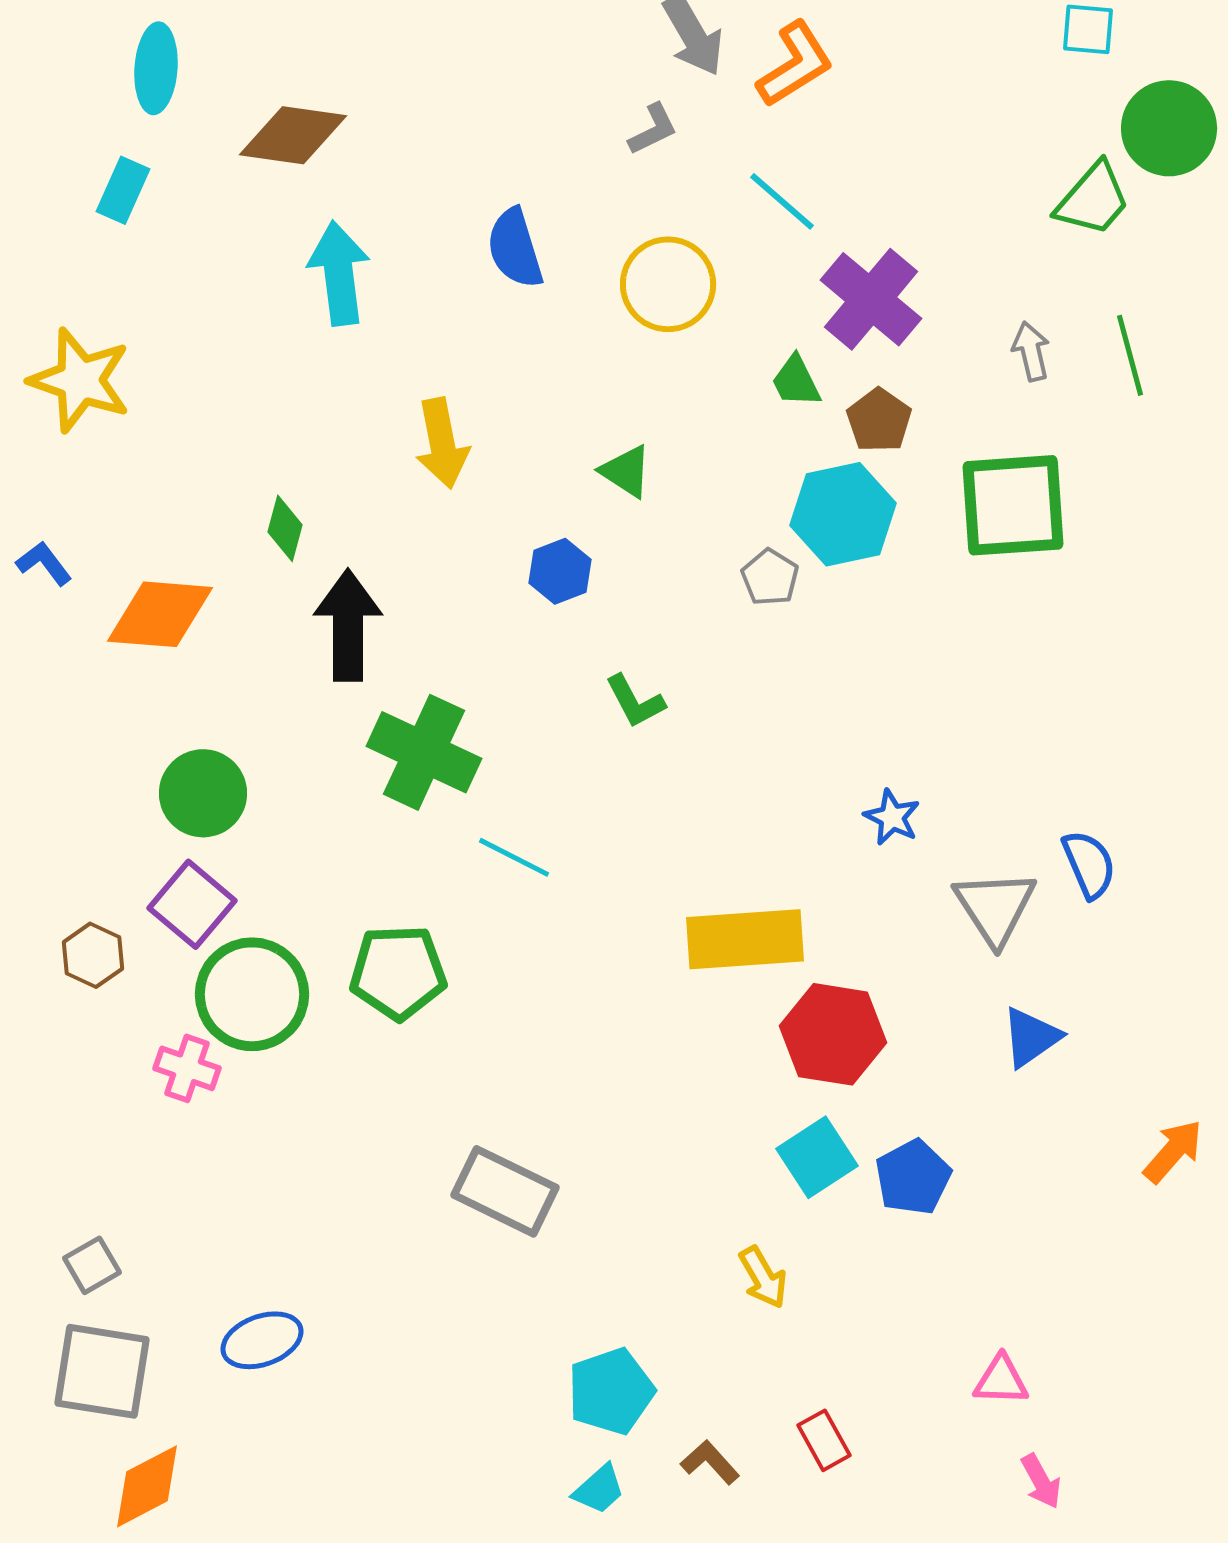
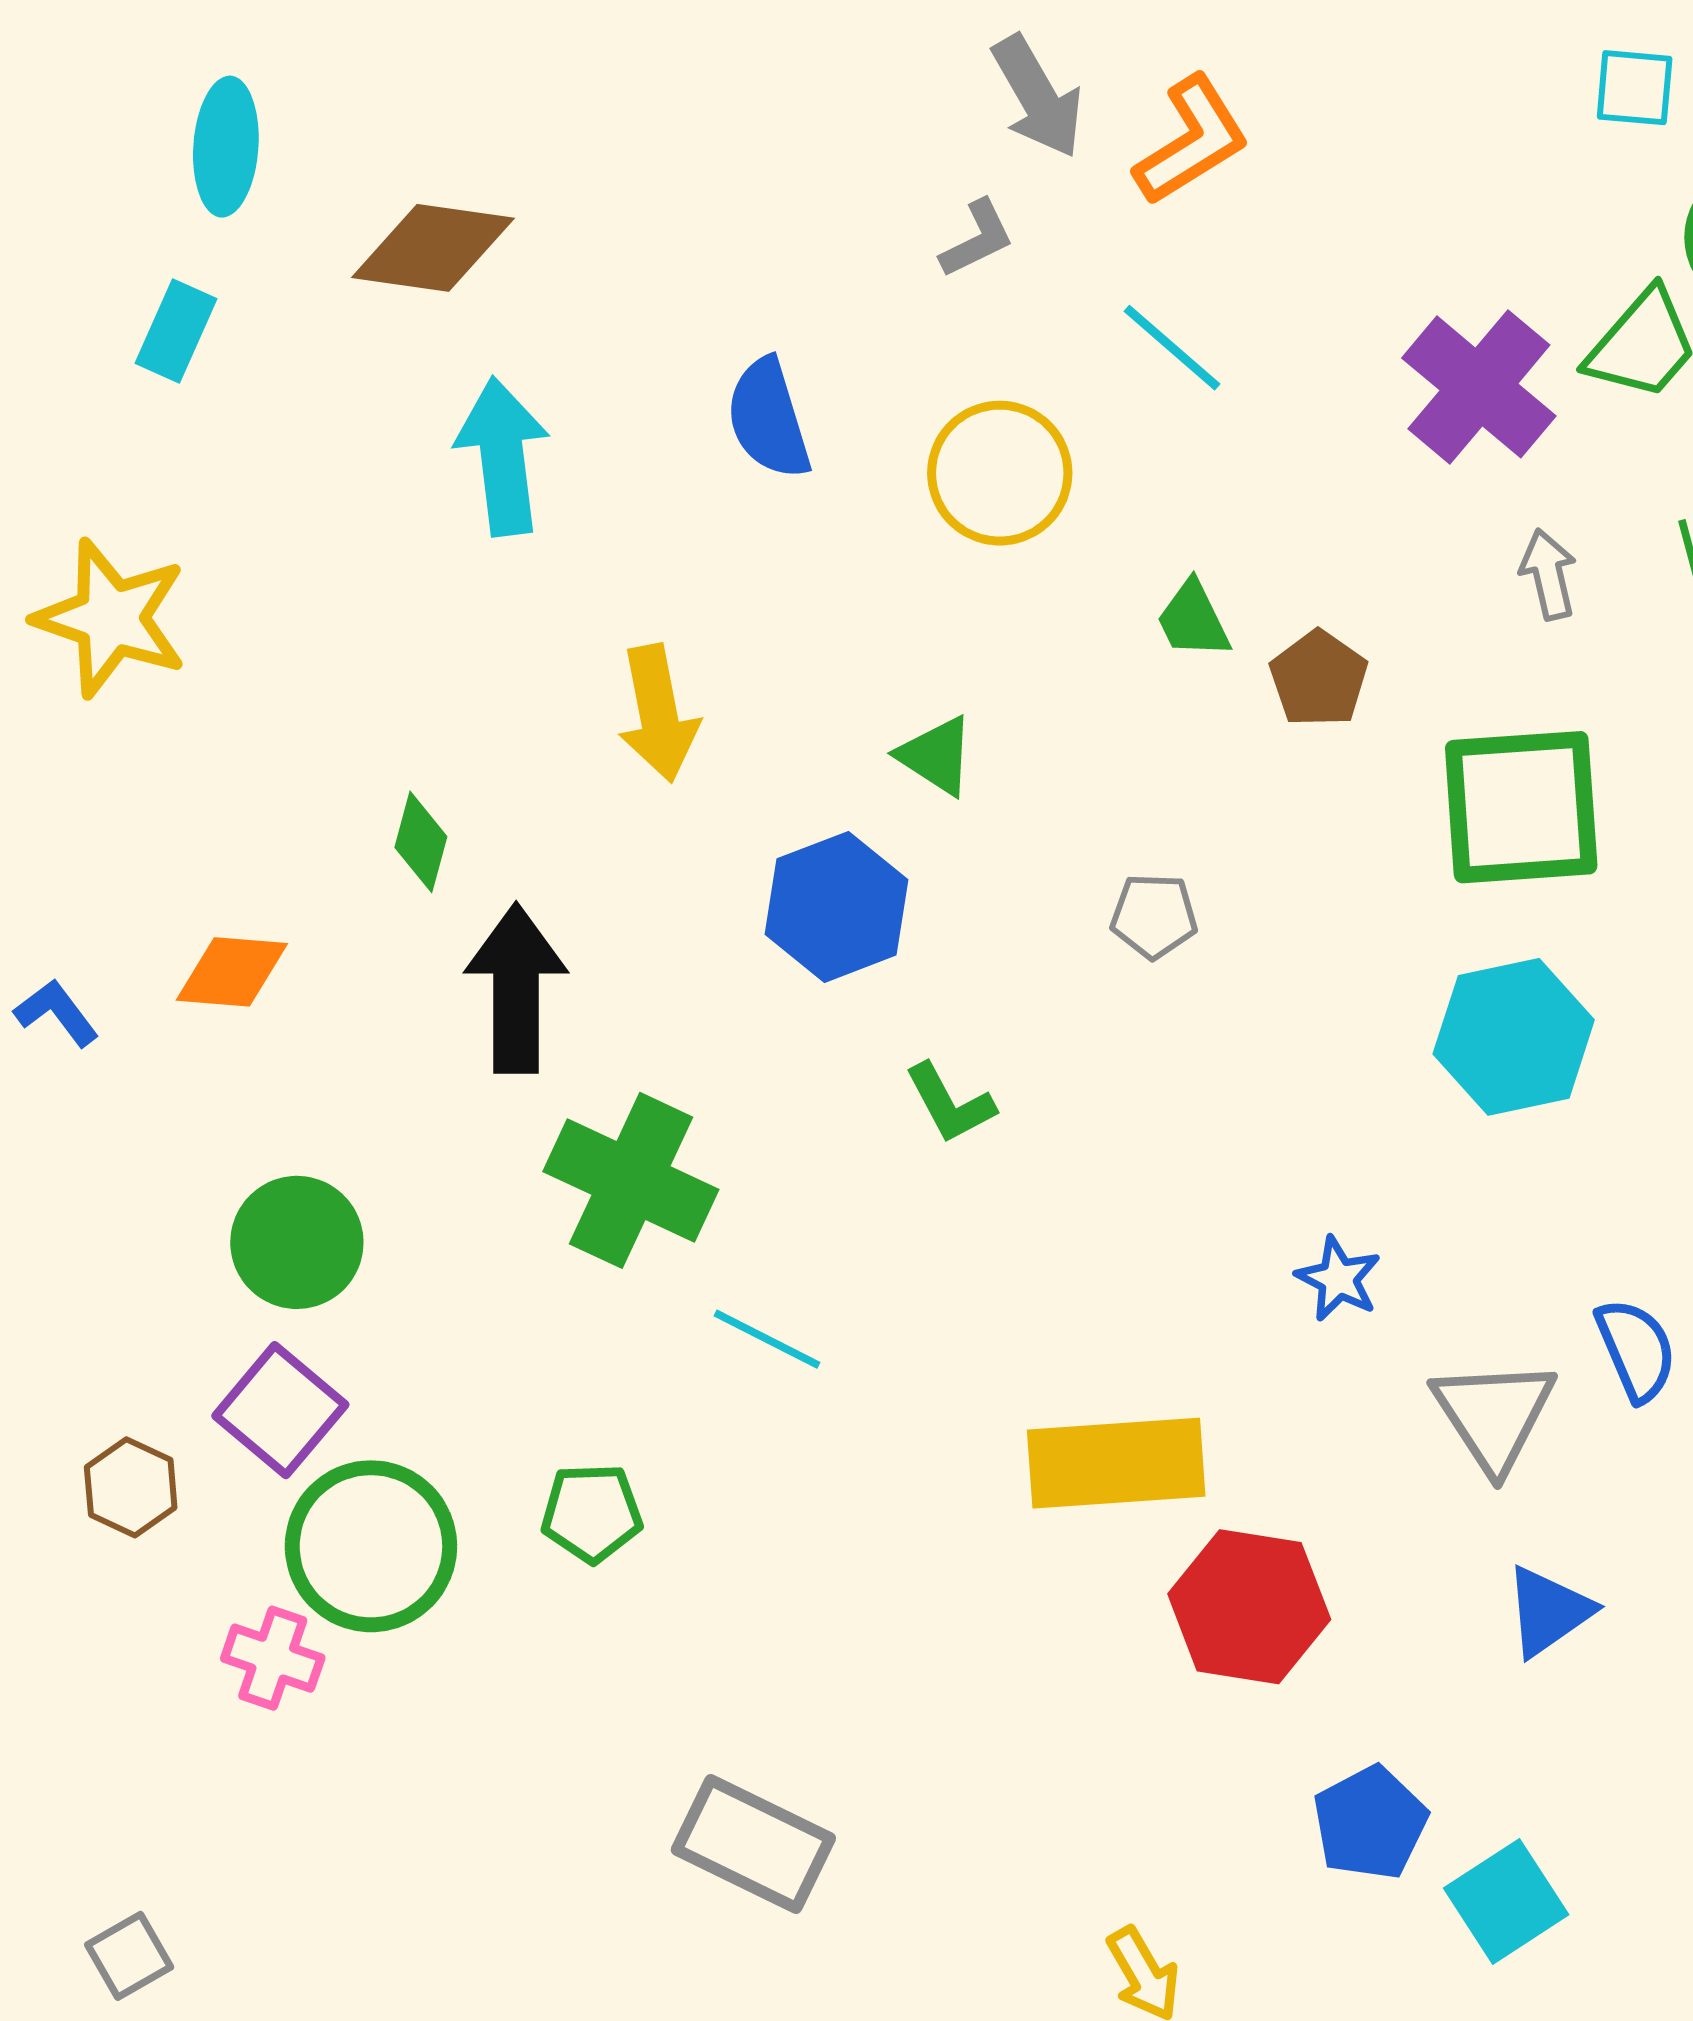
purple cross: (871, 299) -> (1479, 387), moved
cyan hexagon: (843, 514) -> (1514, 1037), moved
blue L-shape: (44, 563) -> (57, 1013), moved
blue hexagon: (560, 571) -> (837, 907), size x1.5
gray pentagon: (770, 577) -> (1154, 916), turned -30
orange diamond: (160, 614) -> (232, 972), size x0.7
green pentagon: (398, 972) -> (592, 1513), size x0.7
cyan square: (817, 1157) -> (1506, 1901), moved

